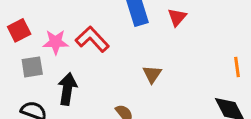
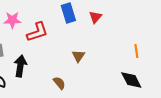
red L-shape: (92, 39) -> (37, 32), turned 115
pink star: (56, 42) -> (12, 20), moved

